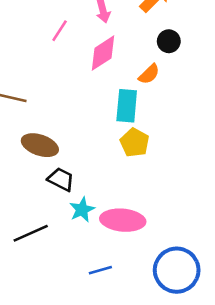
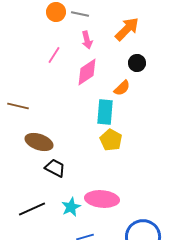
cyan star: (82, 210) -> (71, 207), moved

